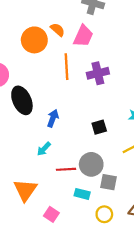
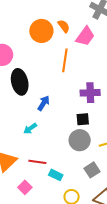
purple cross: (98, 73) -> (90, 93), moved
gray circle: (91, 164) -> (80, 140), moved
red line: (66, 169) -> (37, 162), moved
gray square: (109, 182) -> (92, 170), moved, turned 35

